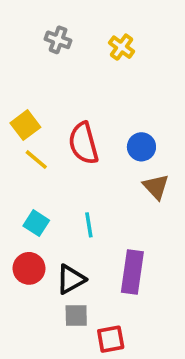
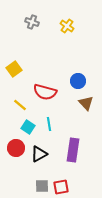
red semicircle: (83, 143) -> (45, 92), moved, turned -60
yellow line: (36, 160) -> (20, 105), moved
cyan square: (36, 223) -> (28, 127), moved
gray square: (76, 316) -> (42, 186), moved

